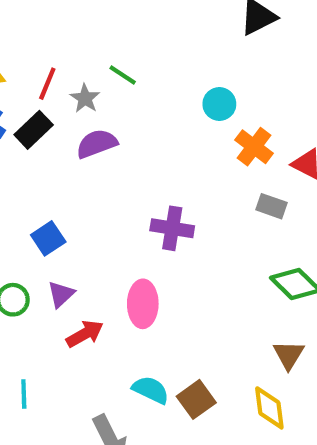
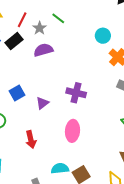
purple triangle: (61, 294) -> (42, 103), moved
pink ellipse: (143, 304) -> (73, 131), moved
red arrow: (85, 334) -> (31, 140), turned 102
cyan semicircle: (151, 390) -> (60, 168), turned -36

